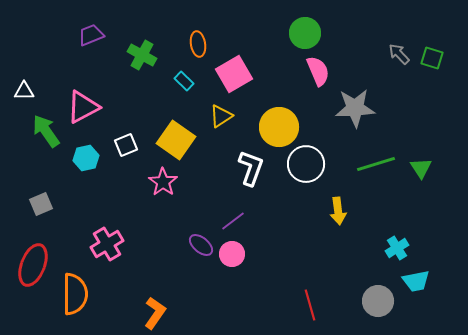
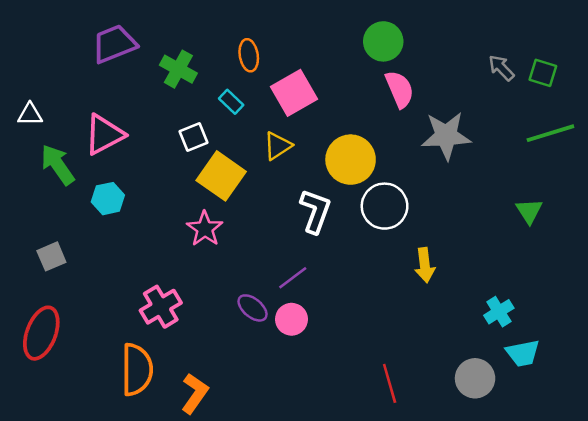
purple trapezoid: (91, 35) -> (114, 44), size x1.4
white square: (126, 145) -> (193, 137), moved
green line: (376, 164) -> (550, 133), moved
pink cross: (107, 244) -> (161, 307), moved
orange semicircle: (75, 294) -> (137, 370), moved

